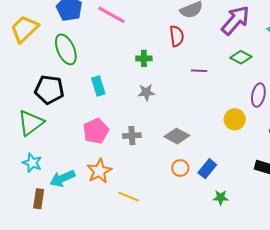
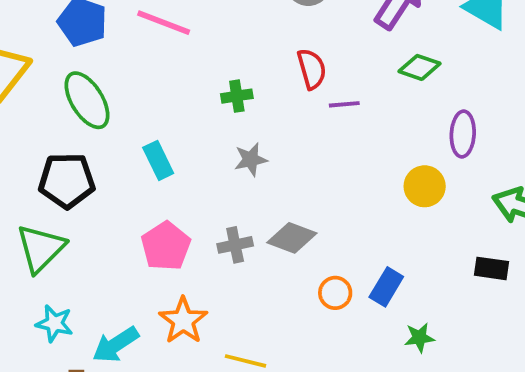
red semicircle: (177, 36) -> (312, 69), moved
gray diamond: (177, 136) -> (292, 238), moved

